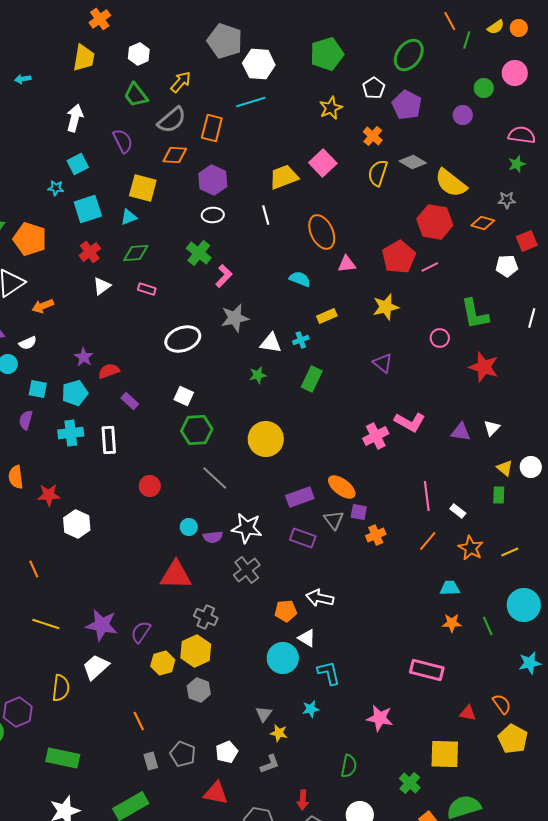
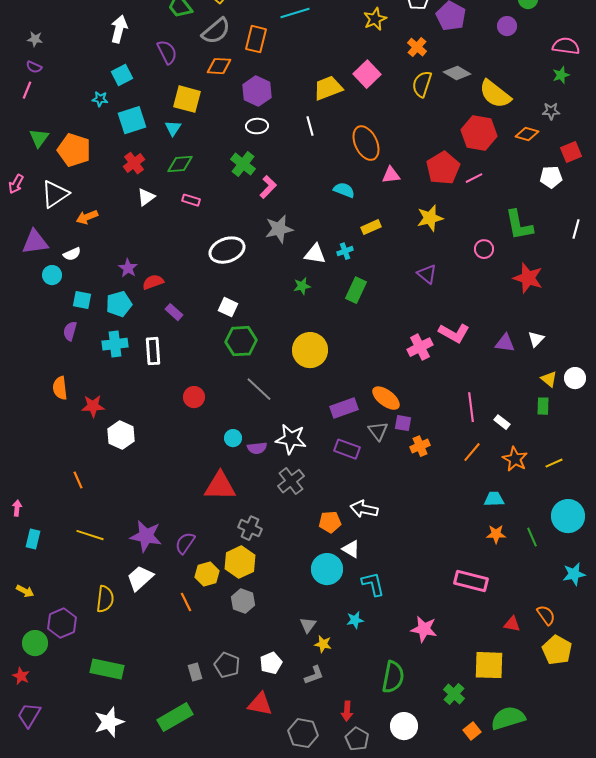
cyan triangle: (129, 217) -> (173, 128), turned -36
orange line: (139, 721) -> (186, 602), moved
green semicircle: (349, 766) -> (393, 677), size x1.4

